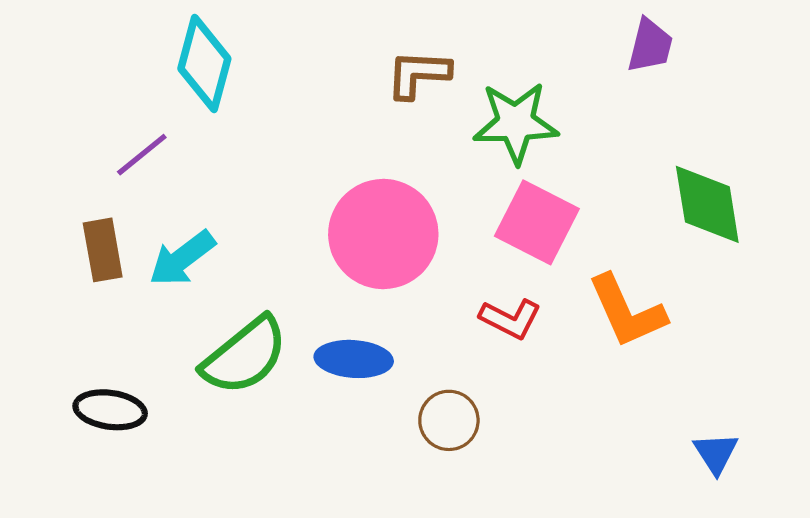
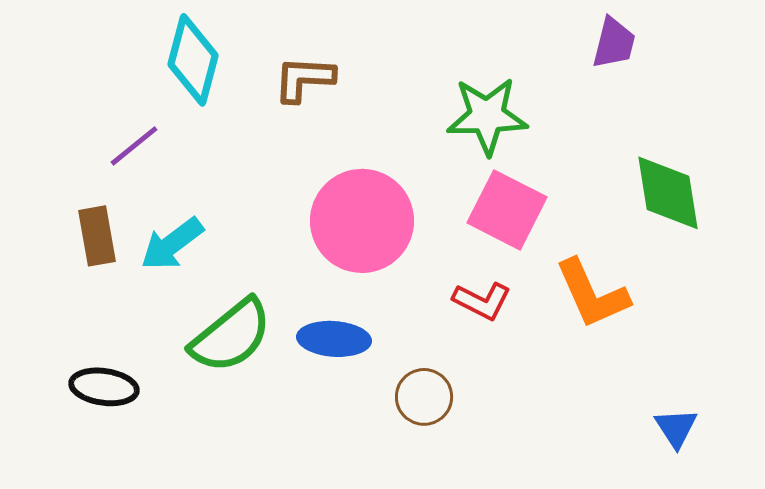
brown L-shape: (418, 74) -> (304, 79), moved

